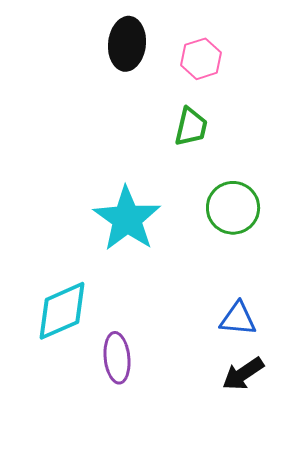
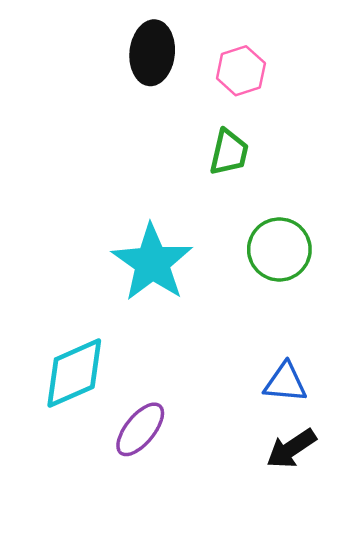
purple ellipse: (117, 358) -> (140, 429), turned 45

